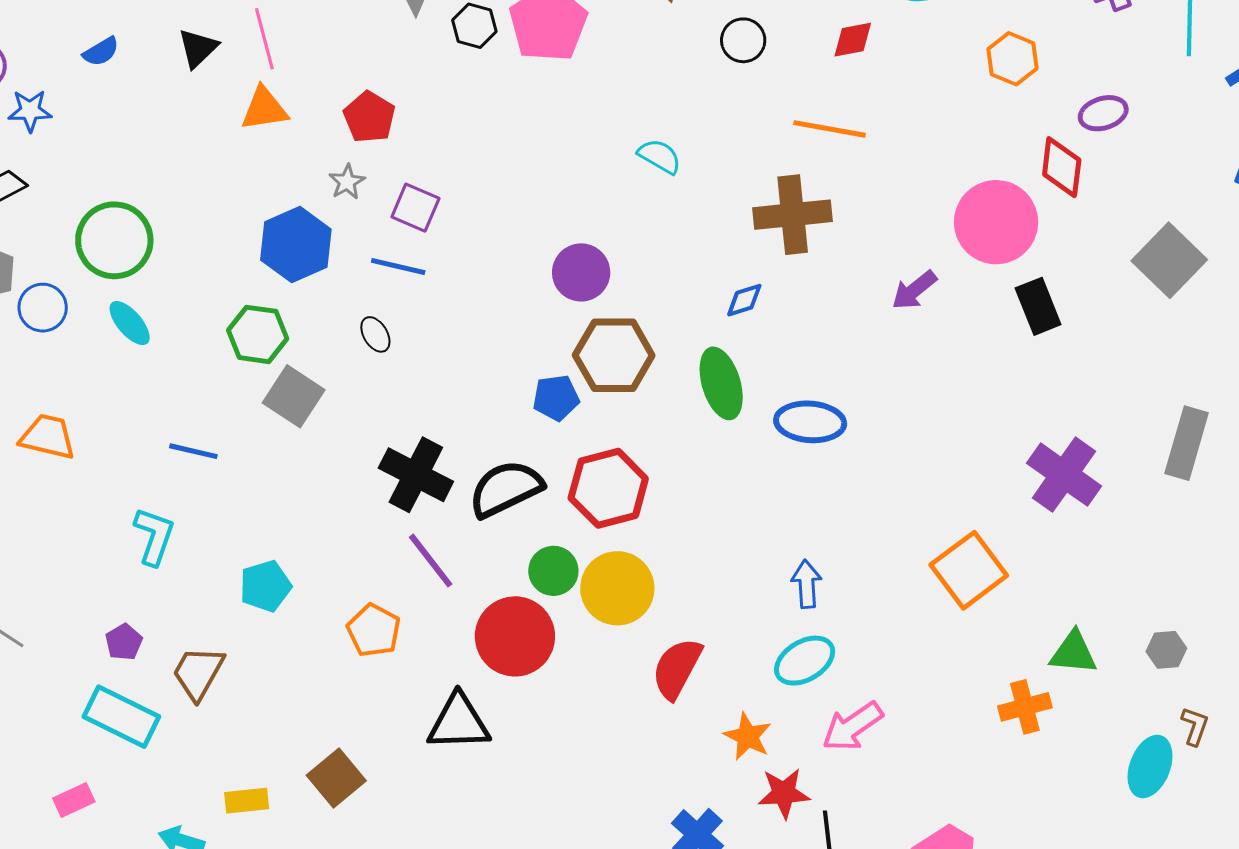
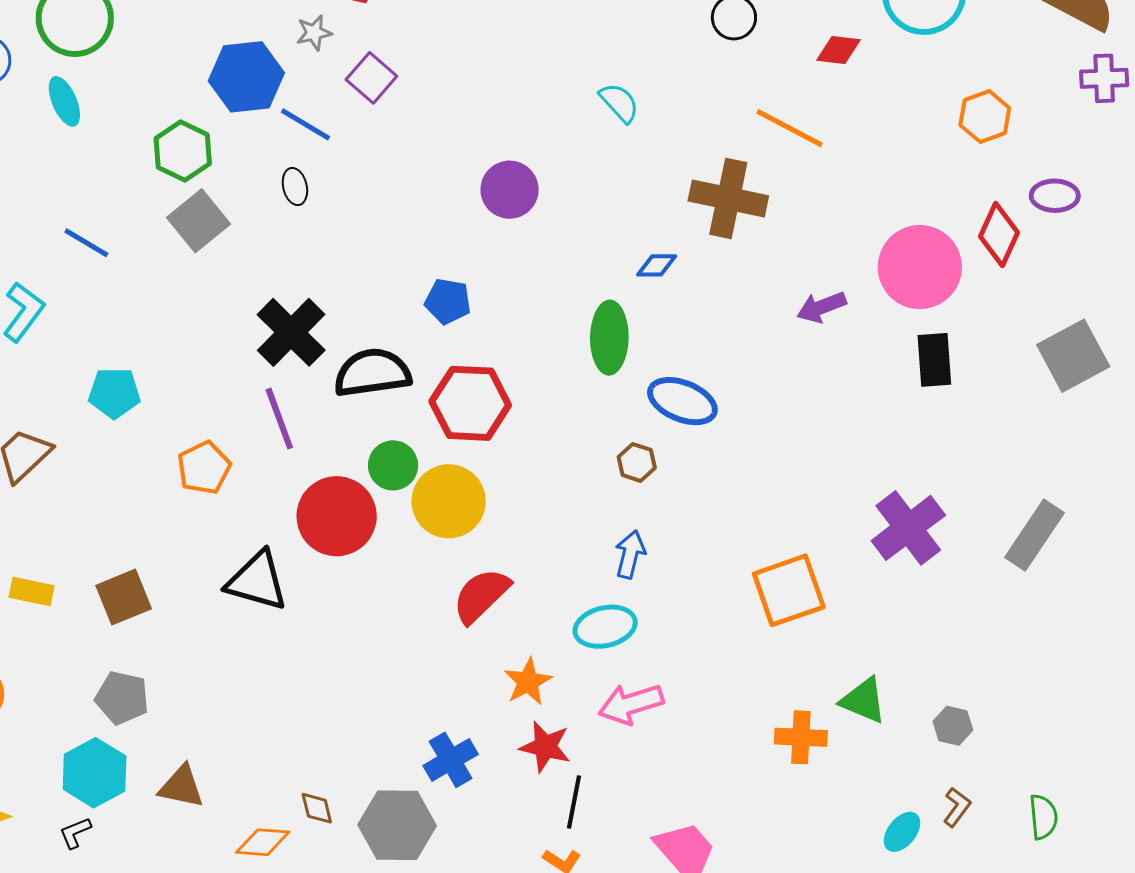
blue line: (398, 266) -> (305, 124), moved
brown hexagon: (614, 355) -> (637, 462), moved, size x0.5
cyan ellipse: (1150, 766) -> (902, 832), size x0.7

